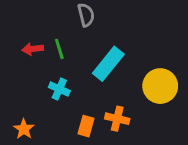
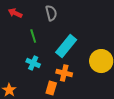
red arrow: (33, 49) -> (15, 13), moved, turned 32
orange cross: (117, 119) -> (64, 73), moved

